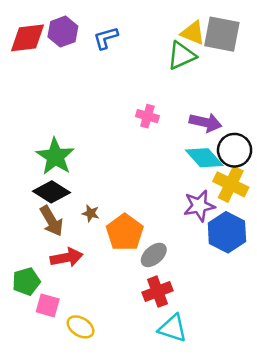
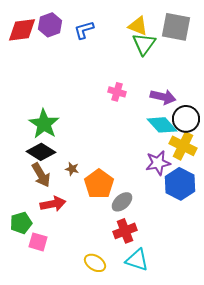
yellow triangle: (193, 33) -> (138, 26), moved
green triangle: (182, 56) -> (144, 44), turned -30
yellow ellipse: (81, 327) -> (95, 263), moved

